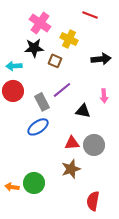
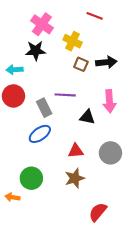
brown square: (55, 61) -> (81, 64), moved
purple line: (62, 90) -> (65, 95), turned 42
pink arrow: (104, 96) -> (109, 101), size x1.5
gray circle: (94, 145) -> (110, 153), moved
green circle: (34, 183) -> (31, 178), moved
red semicircle: (93, 201) -> (98, 212), turned 30

